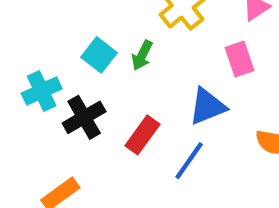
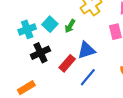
cyan cross: (42, 91) -> (27, 29), moved
blue triangle: (207, 106) -> (86, 50), moved

